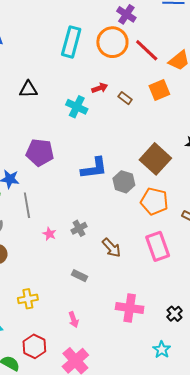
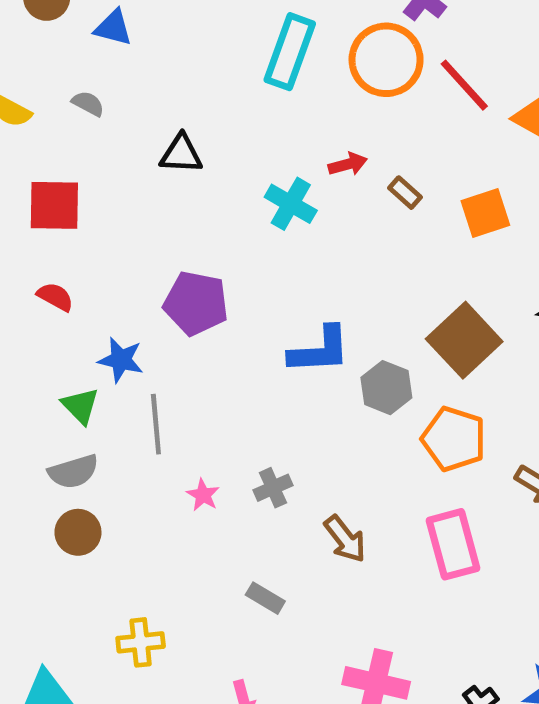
orange square: (159, 90) -> (485, 213), moved

